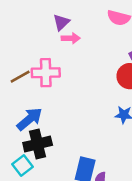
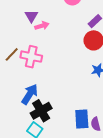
pink cross: (46, 73) -> (31, 57), turned 30
brown line: (20, 77) -> (12, 54), moved

